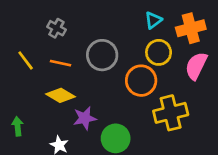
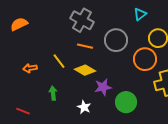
cyan triangle: (153, 20) -> (140, 14), moved
gray cross: (56, 28) -> (82, 20), size x1.6
yellow line: (26, 60) -> (59, 61), moved

